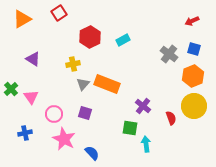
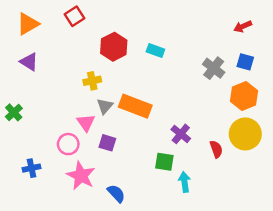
cyan rectangle: (123, 40) -> (155, 50), turned 48
purple triangle: (33, 59) -> (29, 62), moved
pink triangle: (31, 97) -> (86, 123), moved

